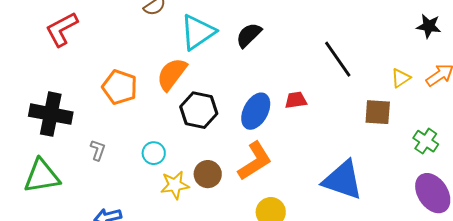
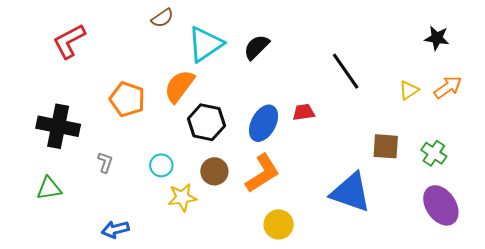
brown square: (378, 112) -> (386, 146), moved
brown circle: (208, 174) -> (214, 171), moved
green triangle: (42, 176) -> (49, 188), size x0.7

